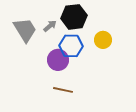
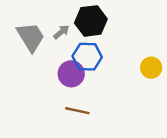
yellow circle: (103, 40) -> (151, 68), moved

